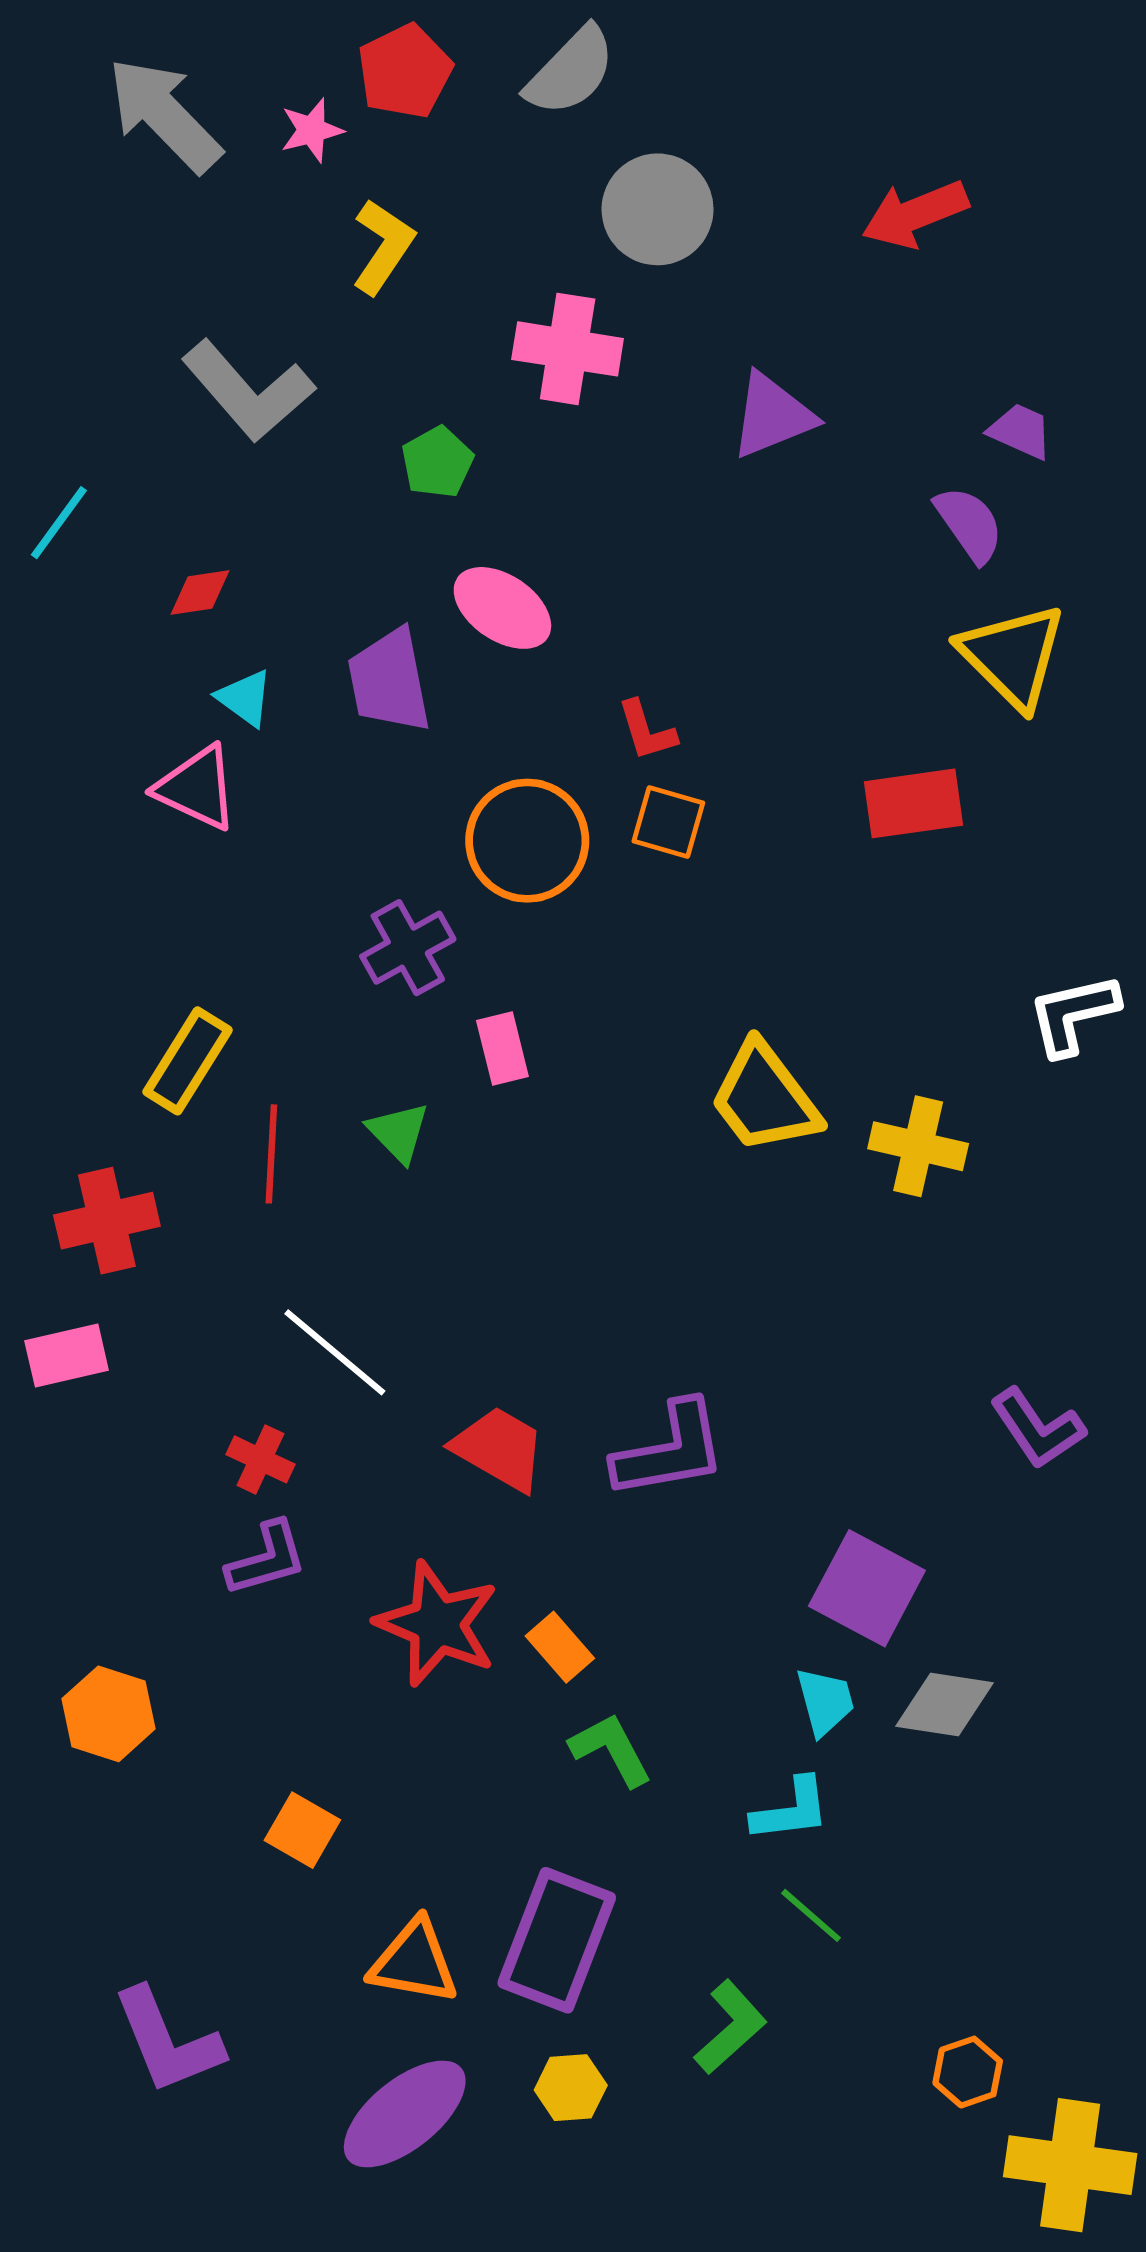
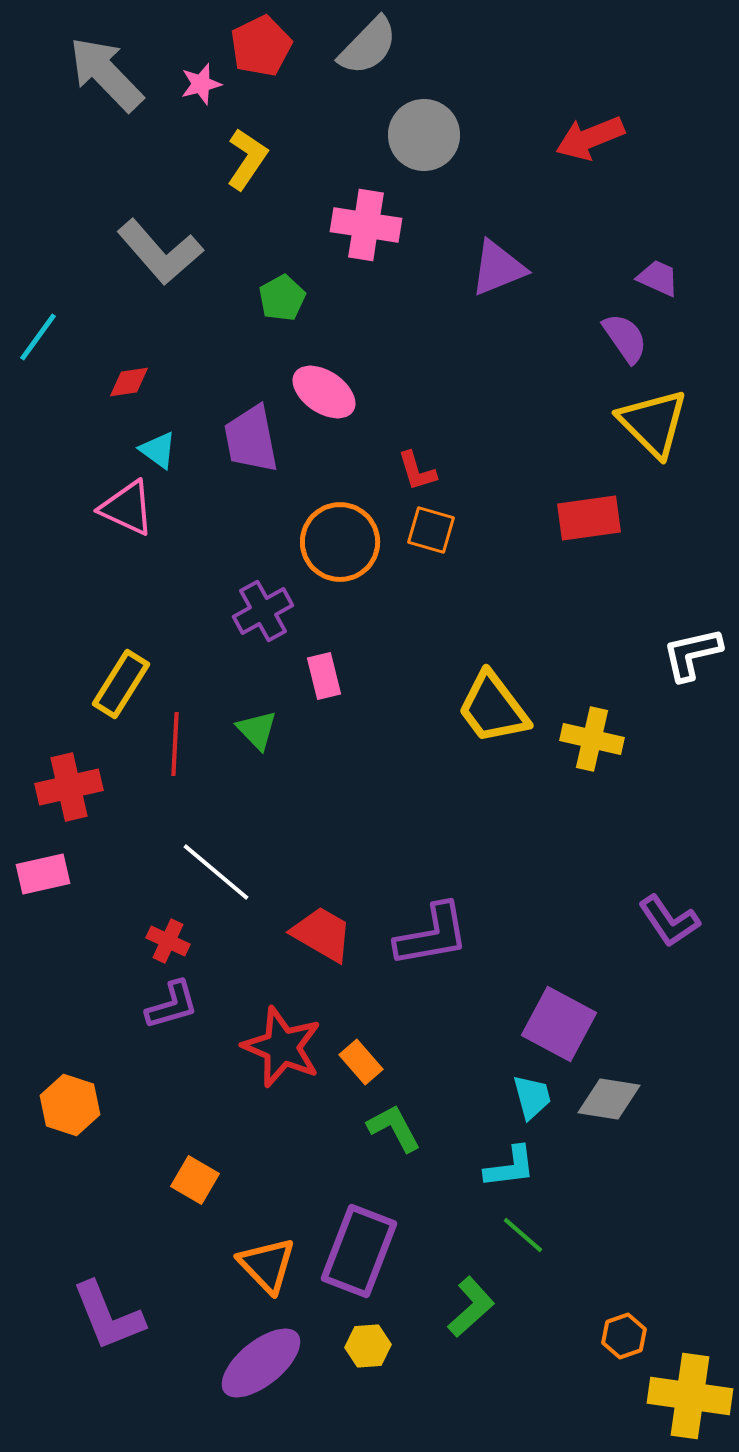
orange triangle: (414, 1962) -> (267, 1265), turned 36

